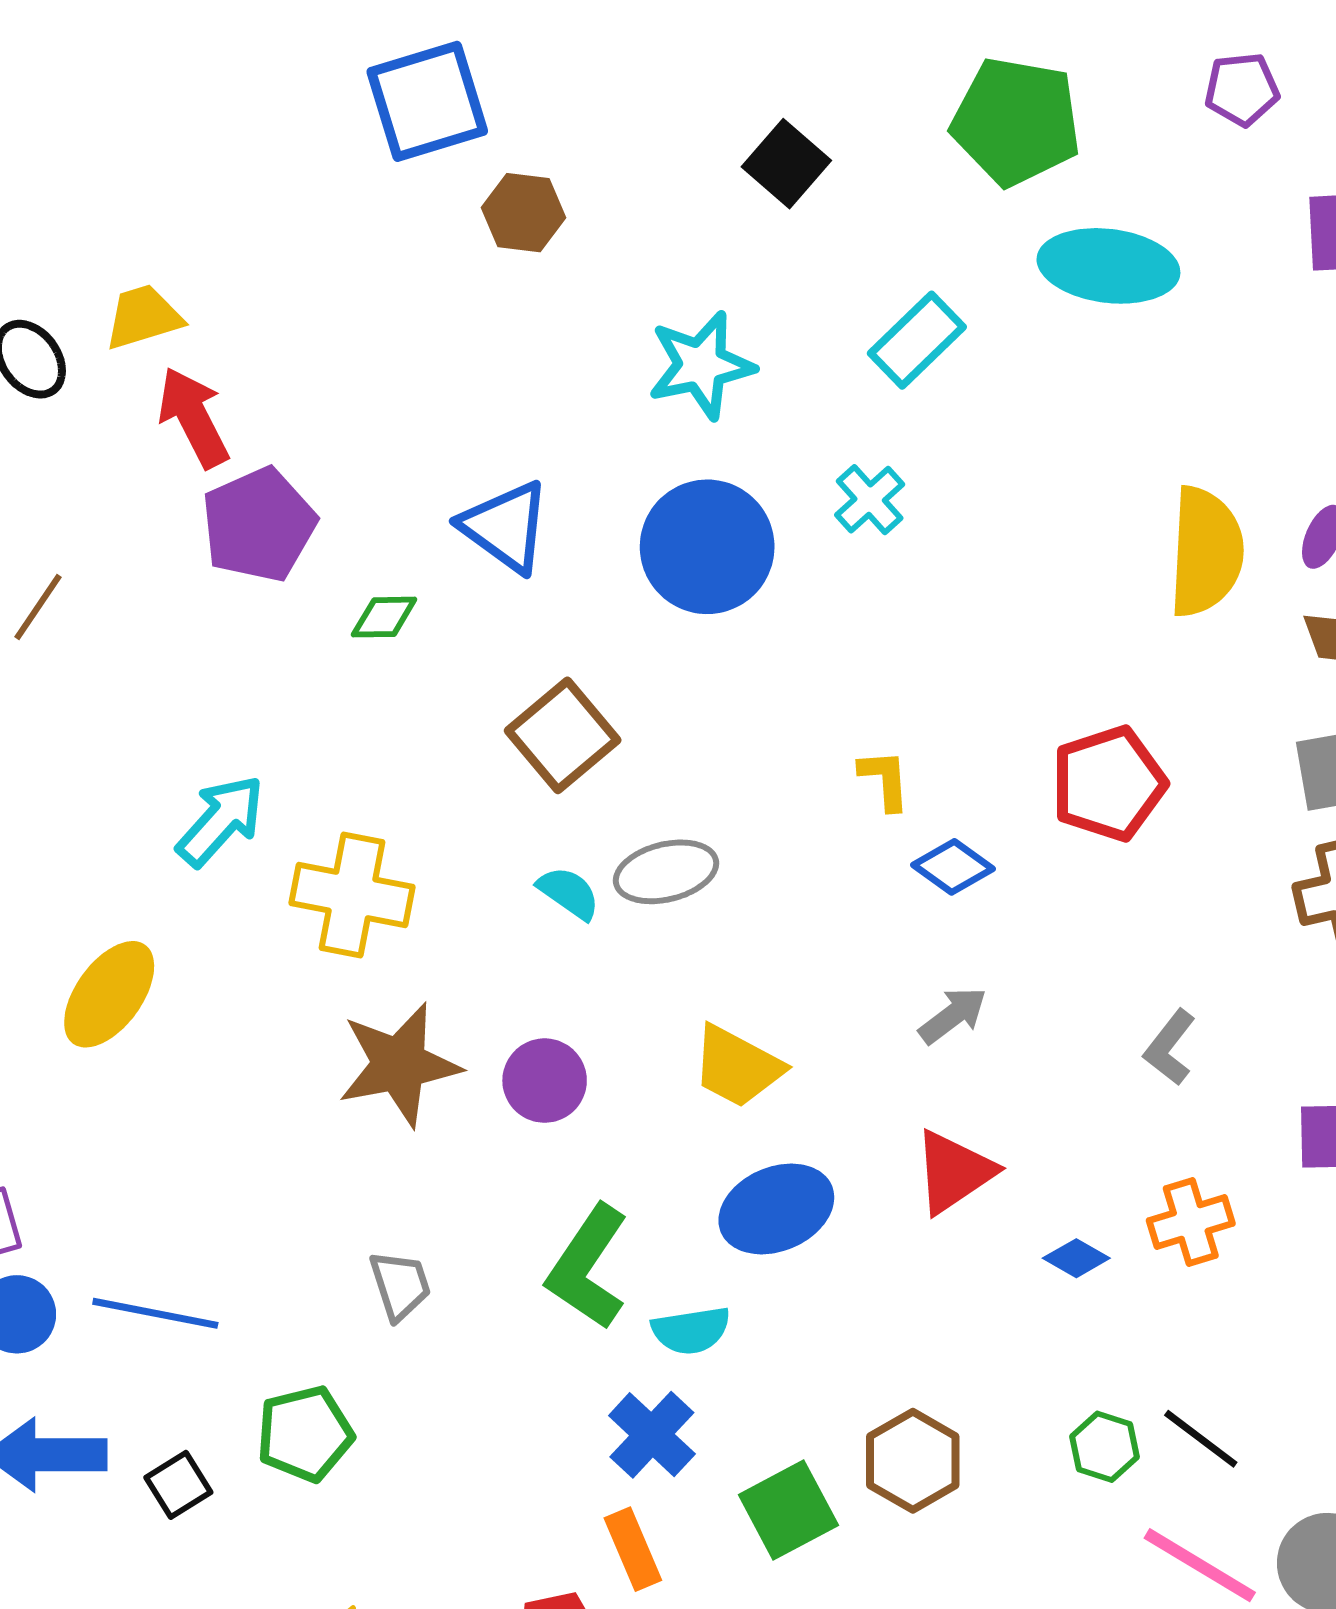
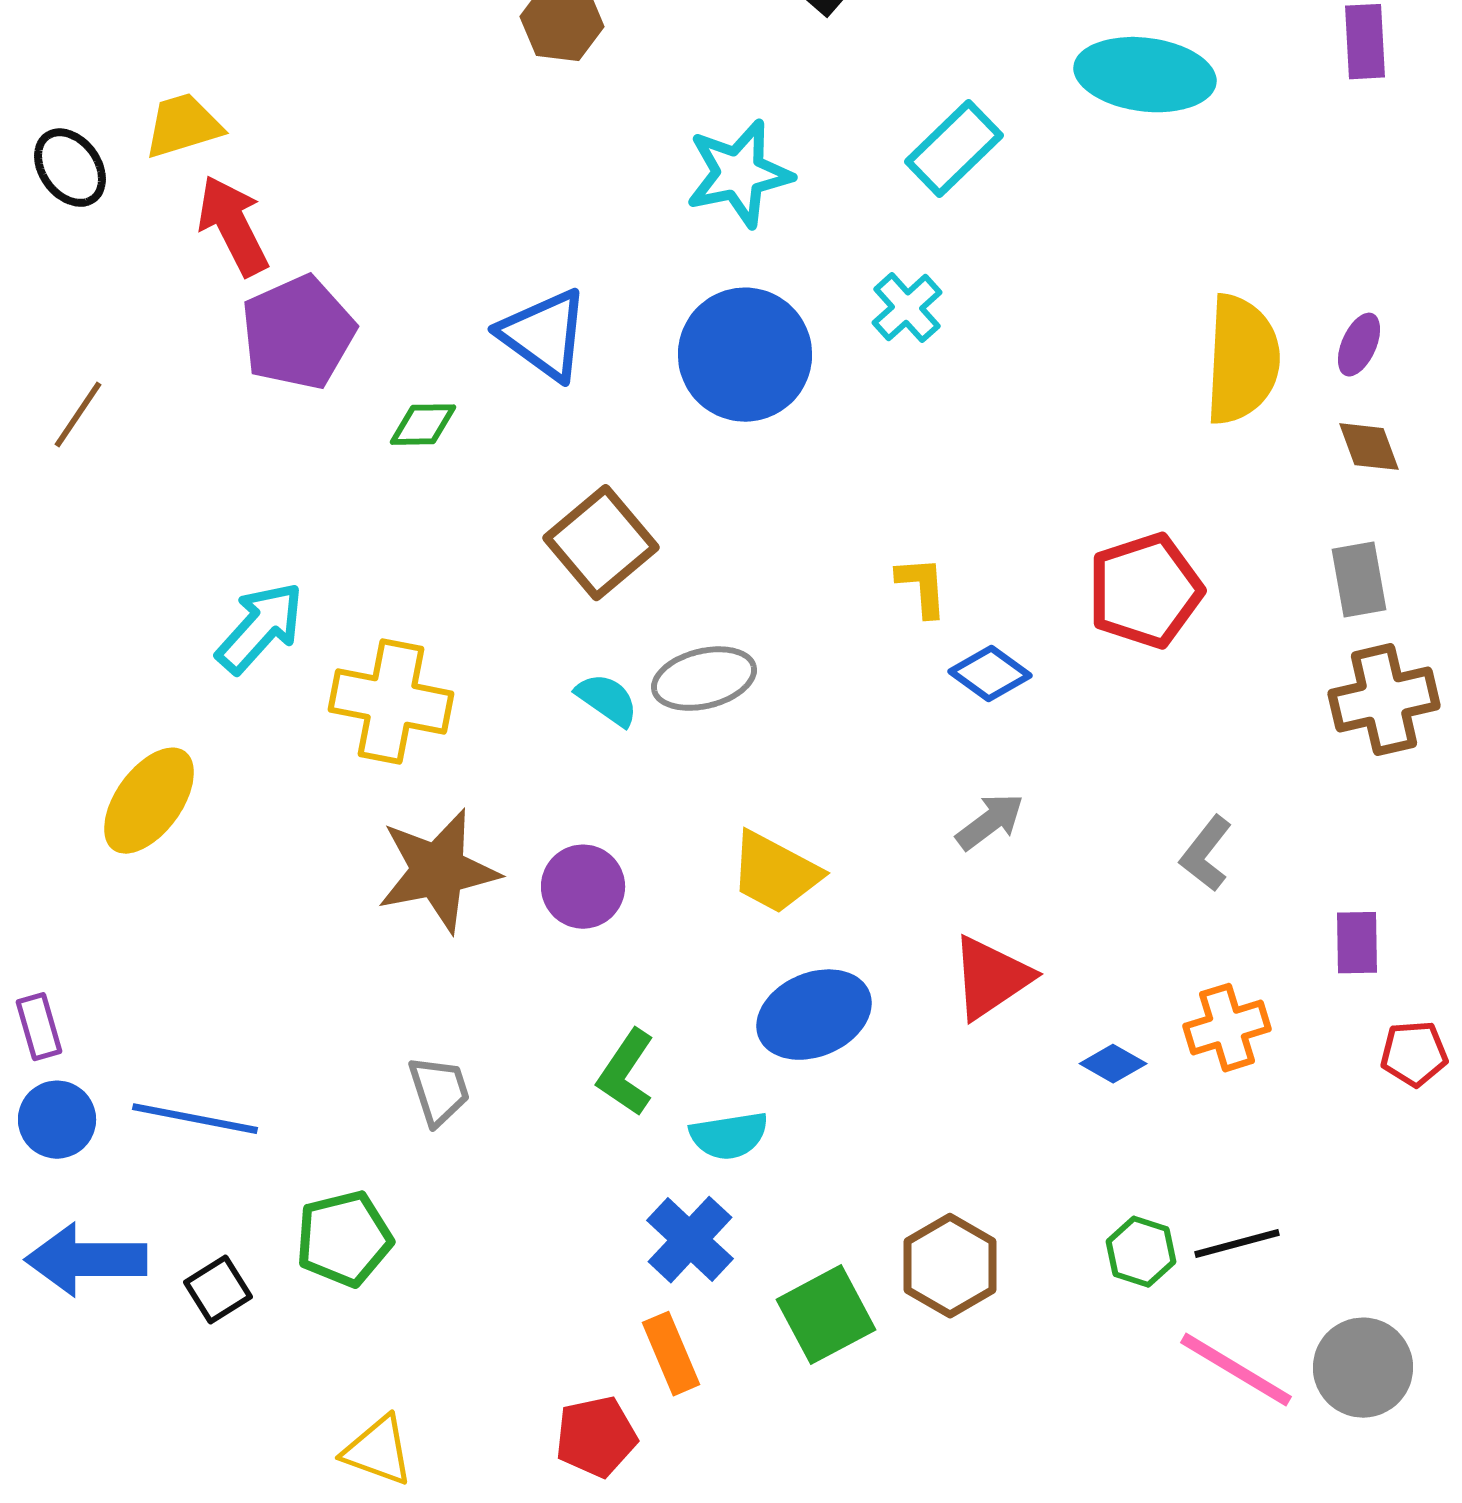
green L-shape: (588, 1267) -> (626, 1073), size x0.7
black line: (1201, 1439) -> (1237, 1244), turned -52

